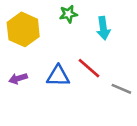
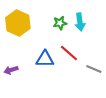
green star: (68, 14) -> (60, 23), moved
purple arrow: (18, 78) -> (11, 70), moved

